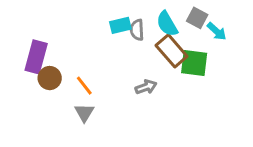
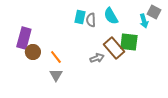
gray square: (197, 18) -> (154, 12), moved
cyan rectangle: (120, 25) -> (80, 17), turned -64
cyan arrow: (217, 31) -> (144, 21), turned 32
brown rectangle: (172, 51) -> (114, 48), moved

